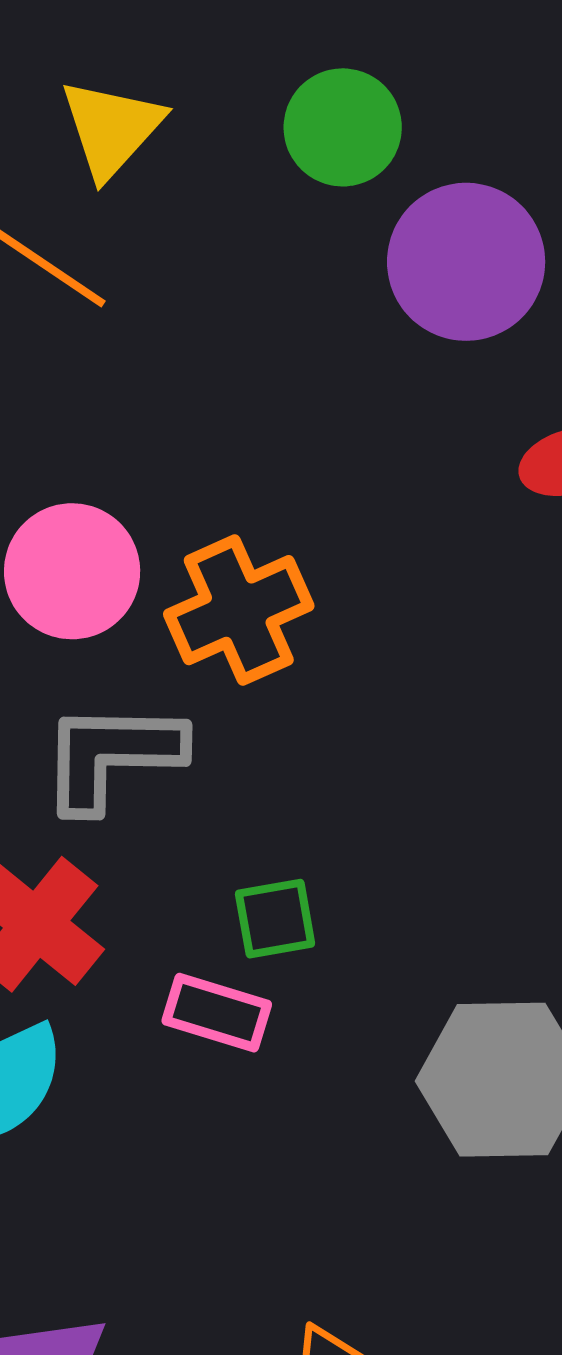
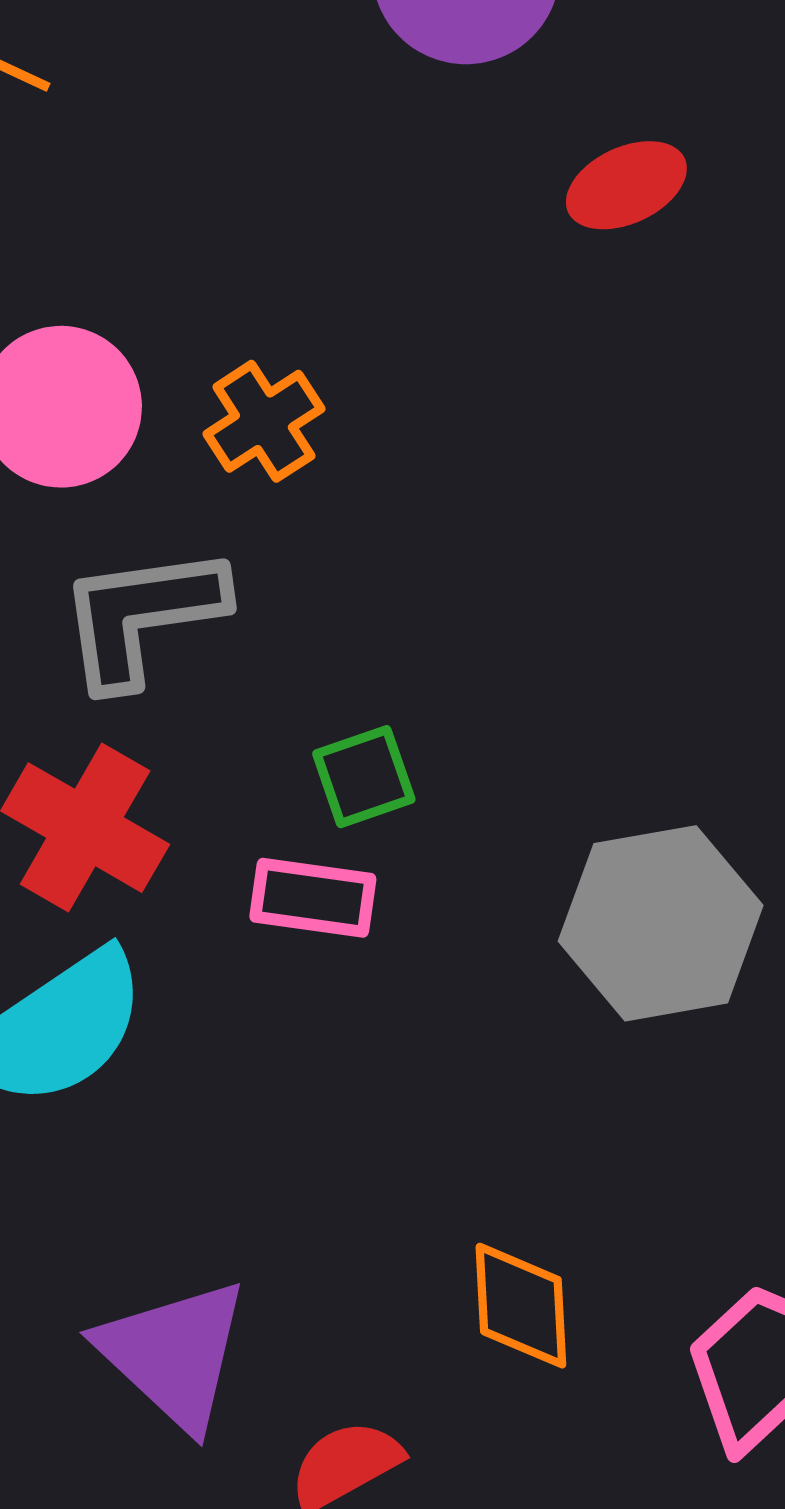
orange cross: (239, 610) -> (264, 421), size x0.7

